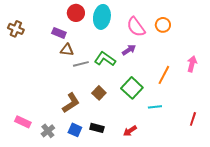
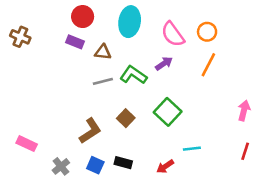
red circle: (76, 13) -> (83, 17), moved
brown triangle: (67, 50) -> (103, 52), moved
pink arrow: (192, 64) -> (244, 111), moved
orange line: (164, 75) -> (208, 65), moved
cyan line: (155, 107) -> (192, 149), moved
pink rectangle: (23, 122) -> (27, 144), moved

